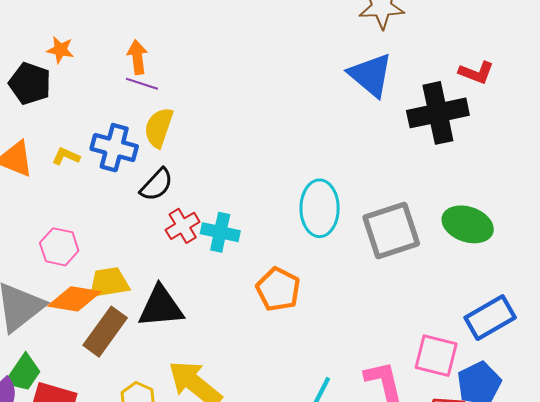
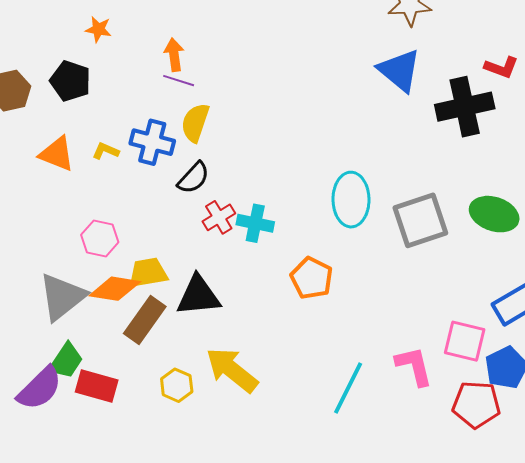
orange star: (60, 50) -> (98, 29), moved

